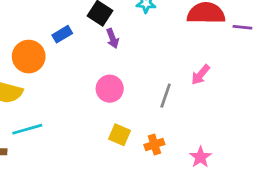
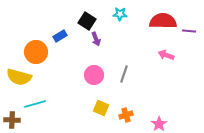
pink arrow: (200, 75) -> (166, 55), moved, turned 70
gray line: (166, 96) -> (124, 74), moved

